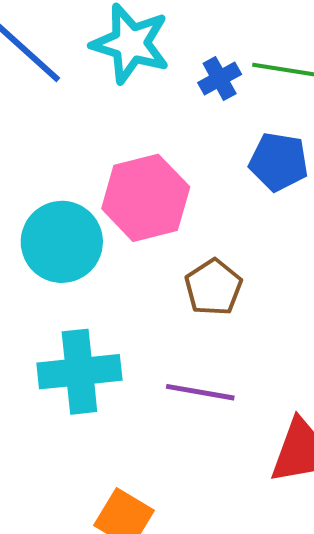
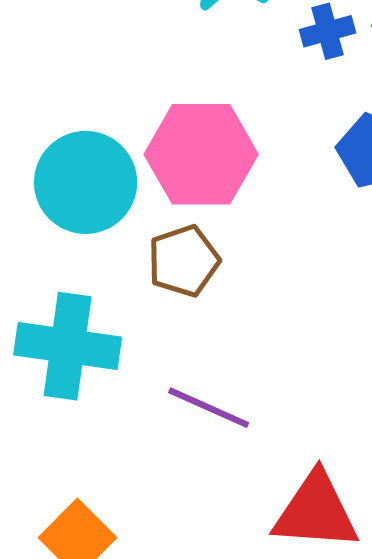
brown pentagon: (213, 287) -> (184, 261), moved

